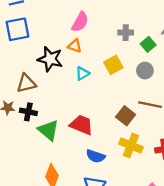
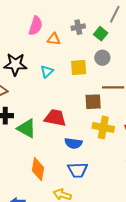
orange triangle: (75, 46) -> (54, 39), moved
yellow square: (113, 65) -> (79, 68), moved, turned 36
brown square: (126, 116) -> (93, 102), turned -30

